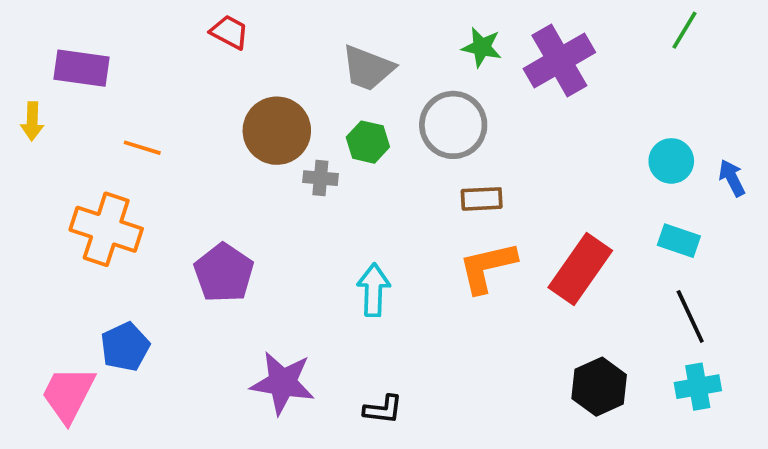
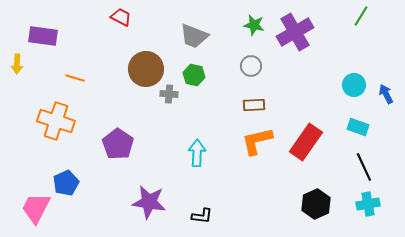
gray circle: (453, 125) -> (251, 66), moved, size x0.6

